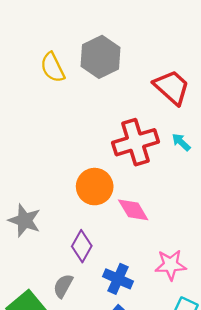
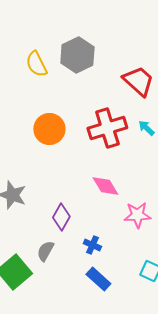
orange circle: (95, 187) -> (49, 129), moved
pink star: (171, 265) -> (137, 215), moved
blue cross: (118, 279) -> (92, 245), size x0.7

